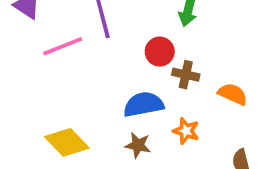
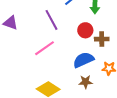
pink line: (63, 46) -> (44, 48), moved

